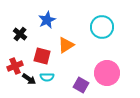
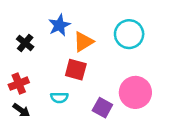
orange triangle: (66, 45) -> (83, 42), moved
red square: (42, 56) -> (76, 70), moved
black arrow: (29, 79) -> (21, 110), moved

